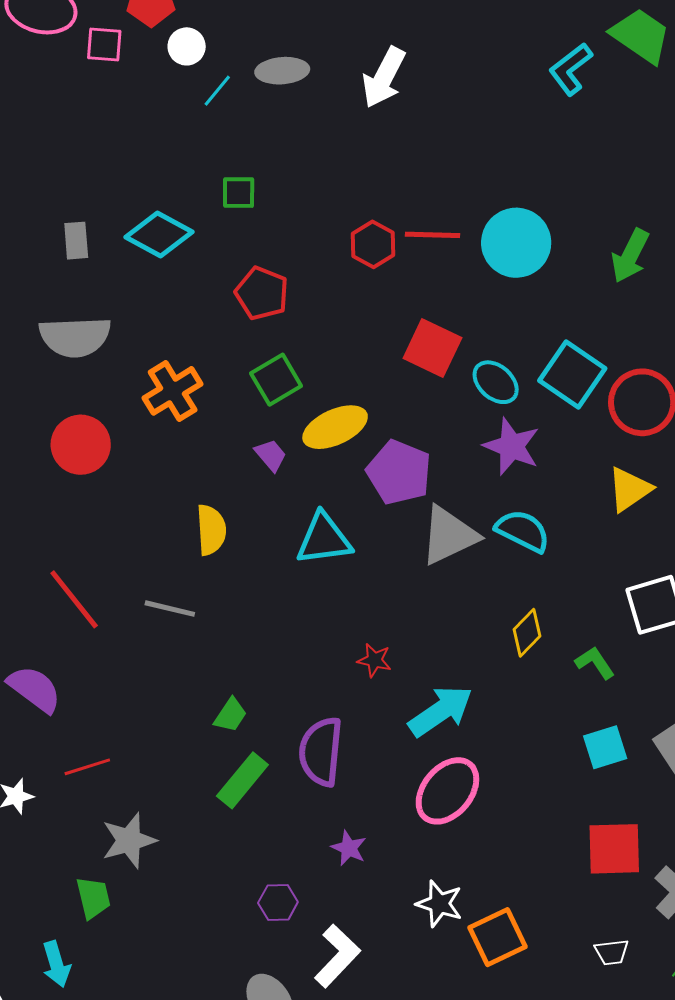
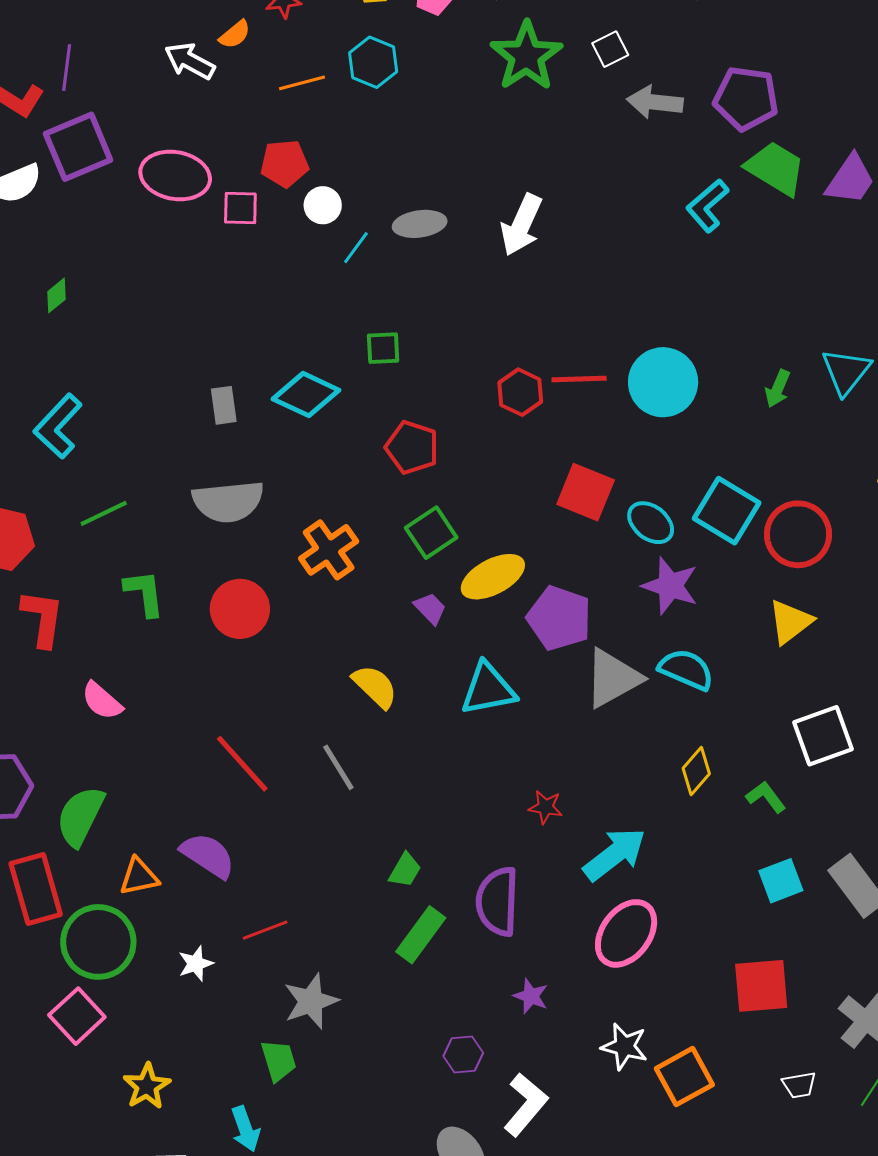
green arrow: (630, 256) -> (778, 389), size x0.7
yellow semicircle: (211, 530) -> (375, 686), turned -39
gray line: (170, 609) -> (338, 767), turned 48
red square: (614, 849) -> (761, 986), moved

